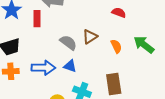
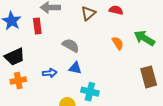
brown triangle: (90, 37) -> (88, 13), moved
blue arrow: (43, 68) -> (50, 73), size x0.6
brown rectangle: (114, 84) -> (149, 77), moved

